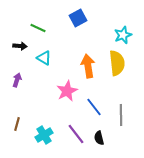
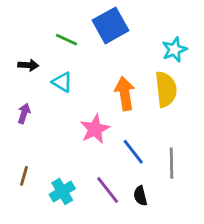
blue square: (78, 18) -> (111, 25), size x1.4
green line: (38, 28) -> (67, 40), moved

